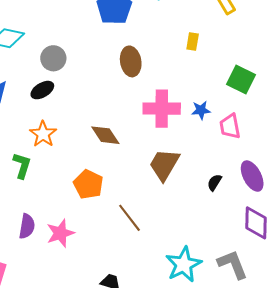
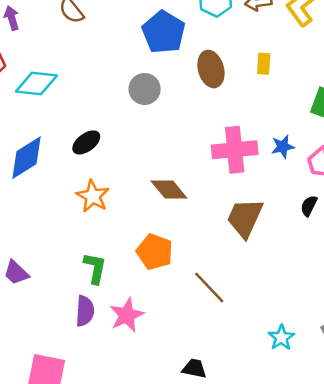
gray circle: (53, 58) -> (145, 89), moved
brown ellipse: (131, 61) -> (211, 69), moved
green L-shape: (22, 165) -> (95, 268), moved
black semicircle: (214, 182) -> (309, 206), moved
cyan star: (184, 265) -> (281, 338), size x0.6

